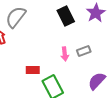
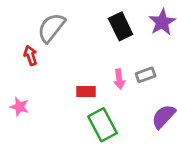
red rectangle: (33, 70) -> (86, 91), moved

